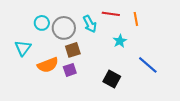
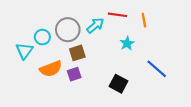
cyan circle: (42, 23) -> (42, 37), moved
cyan arrow: (90, 24) -> (95, 25), turned -102

